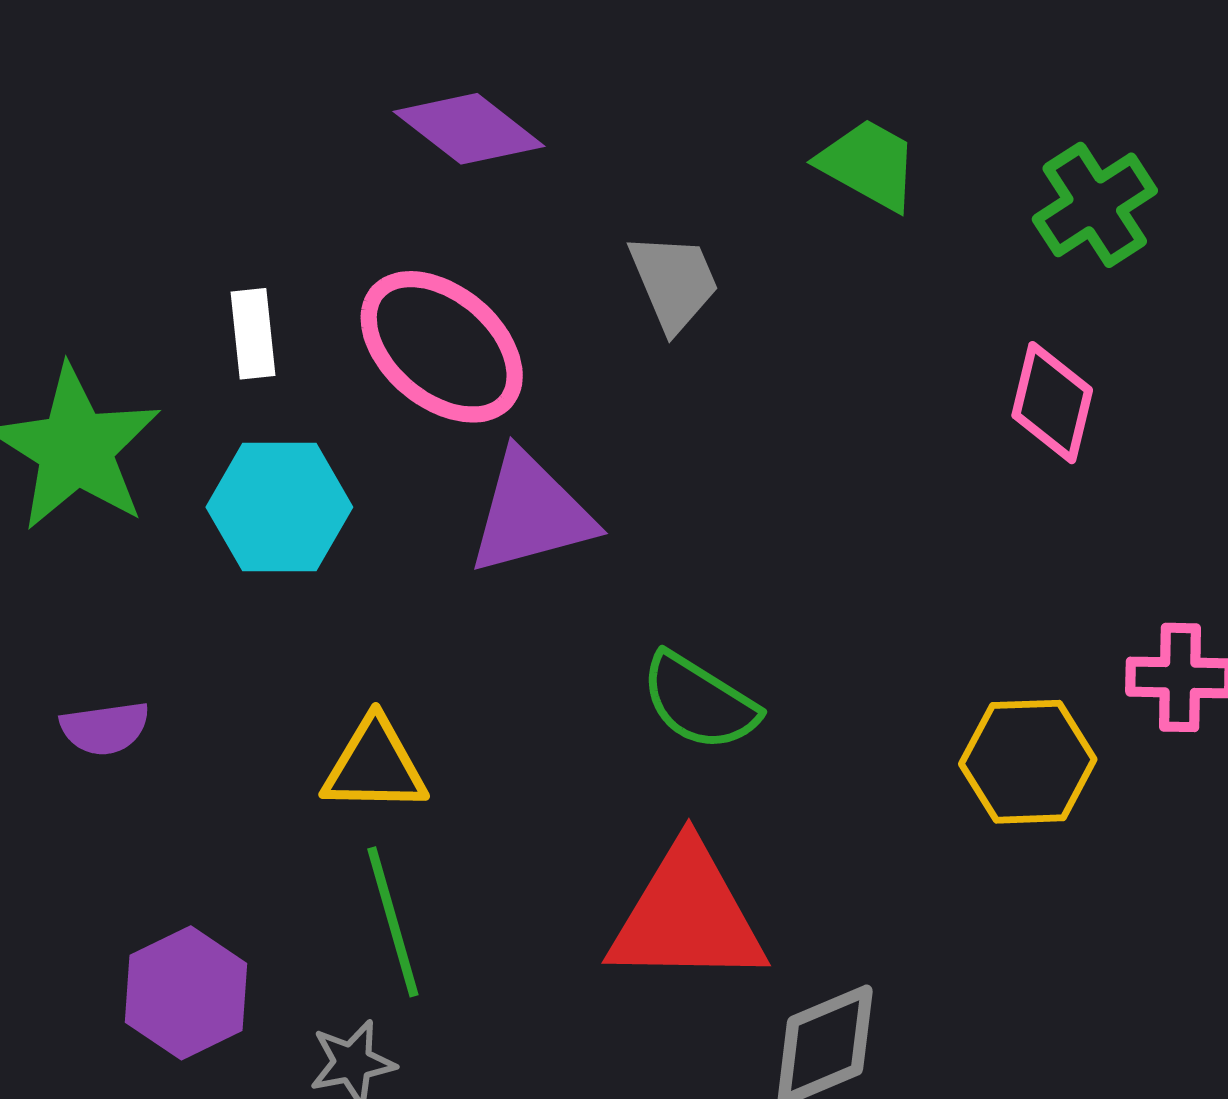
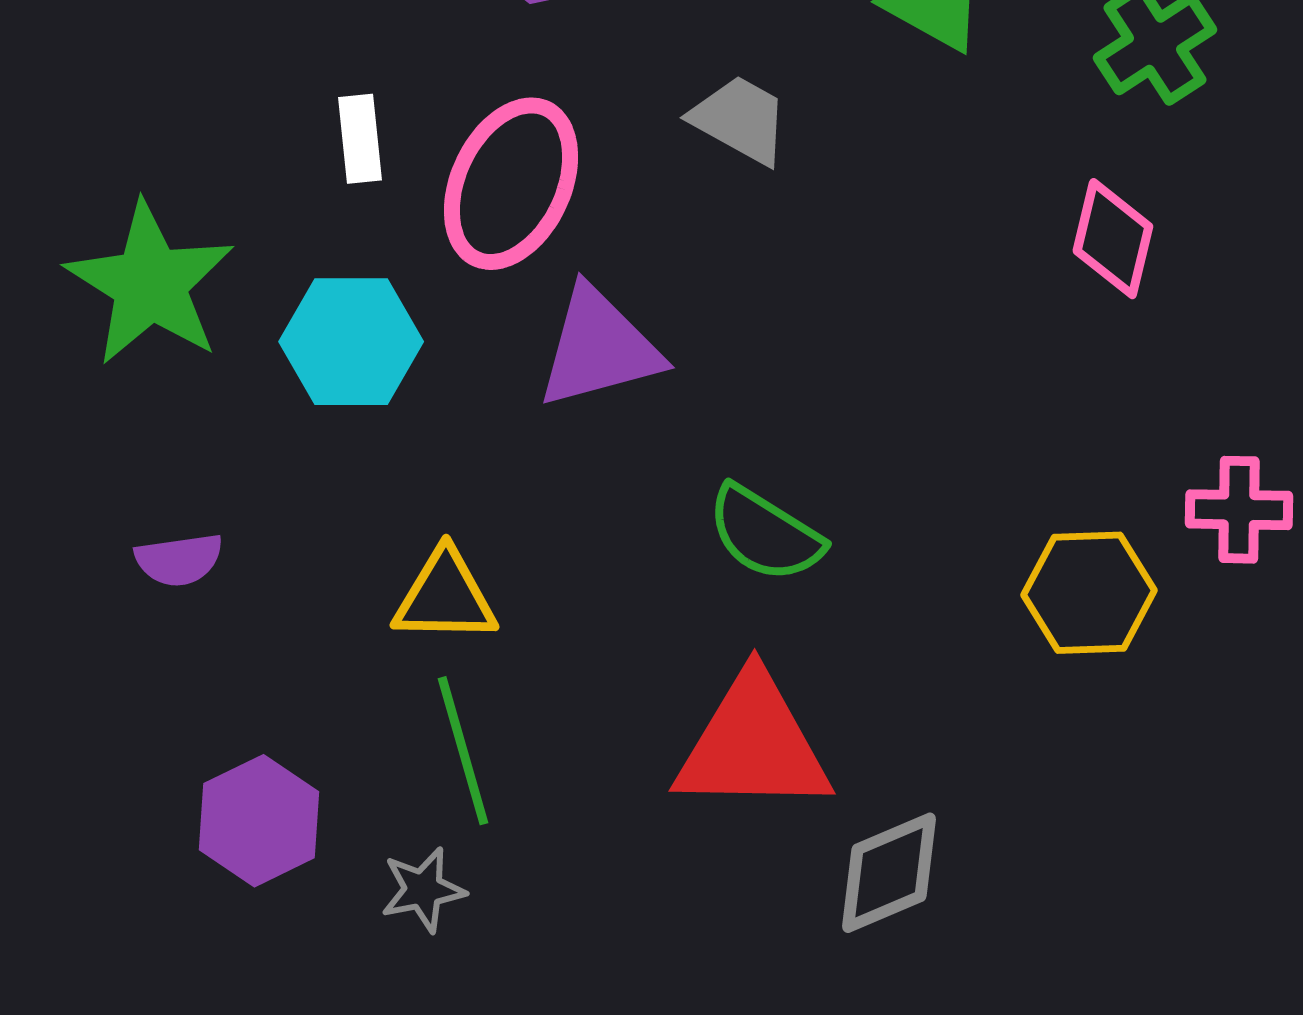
gray trapezoid: (674, 282) -> (740, 120), turned -38
white rectangle: (253, 334) -> (360, 139), moved
pink ellipse: (442, 347) -> (511, 184), turned 75

